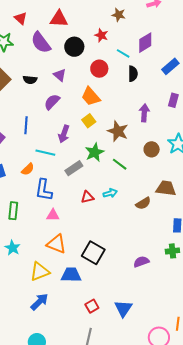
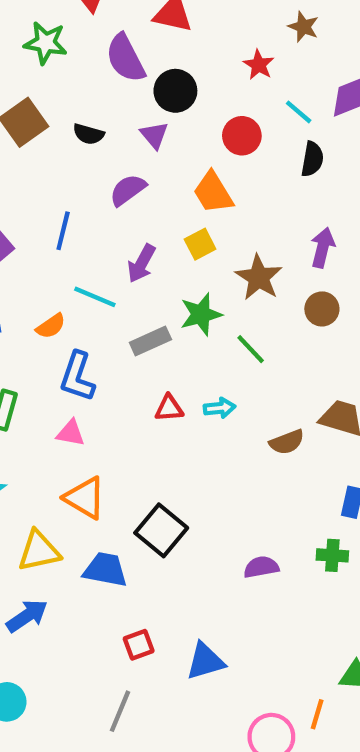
black circle: (74, 47) -> (175, 91), moved
brown circle: (152, 149) -> (322, 309), moved
pink triangle: (53, 215) -> (71, 433), moved
blue triangle: (123, 308) -> (205, 661), turned 30

